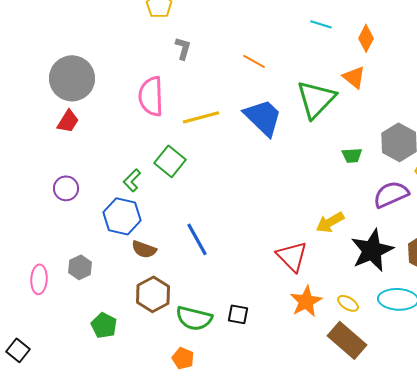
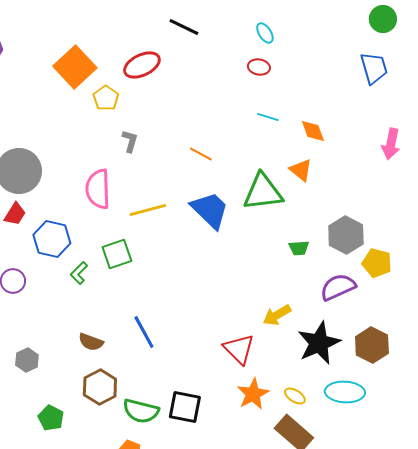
orange diamond: (366, 38) -> (313, 131), turned -48
green triangle: (316, 99) -> (263, 192), turned 39
green square: (170, 161) -> (117, 254), turned 32
blue hexagon: (122, 216) -> (52, 239), moved
black square: (238, 314) -> (185, 407), size x1.6

